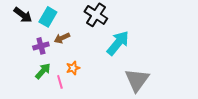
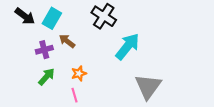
brown arrow: (62, 38) -> (67, 41), turned 63
pink line: (60, 82) -> (75, 95), moved

